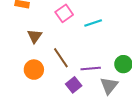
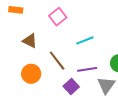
cyan line: (93, 23) -> (85, 40), moved
brown triangle: (35, 36) -> (30, 41), turned -35

